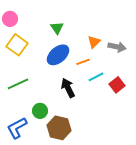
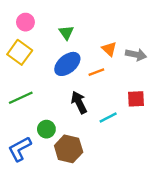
pink circle: (10, 19) -> (25, 22), moved
orange triangle: (94, 42) -> (109, 49), turned -32
cyan line: (96, 77) -> (108, 117), moved
red square: (117, 85) -> (136, 99), turned 35

